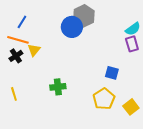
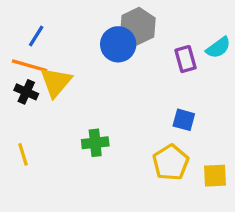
purple rectangle: (132, 44) -> (185, 59), moved
yellow triangle: (34, 50) -> (56, 82), size x1.5
black cross: (16, 56) -> (26, 92), turned -32
yellow square: (131, 107) -> (215, 176), turned 35

